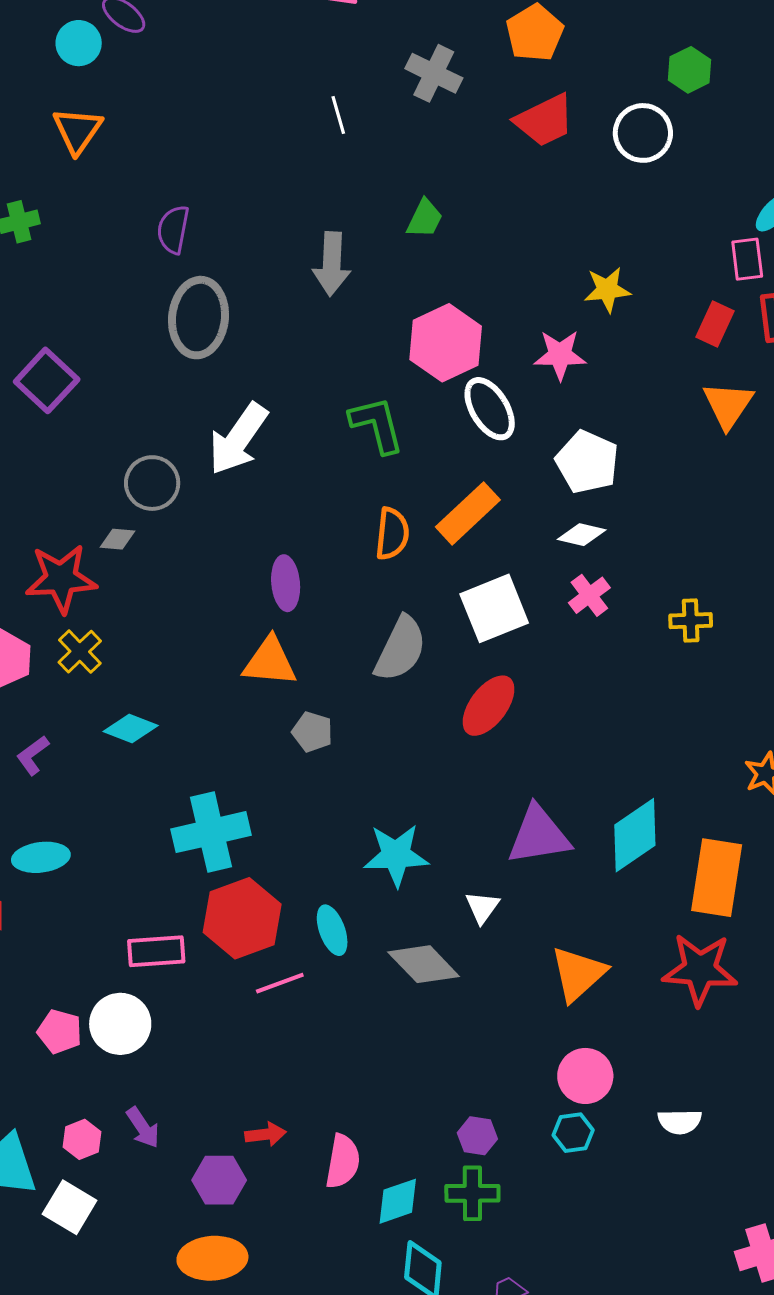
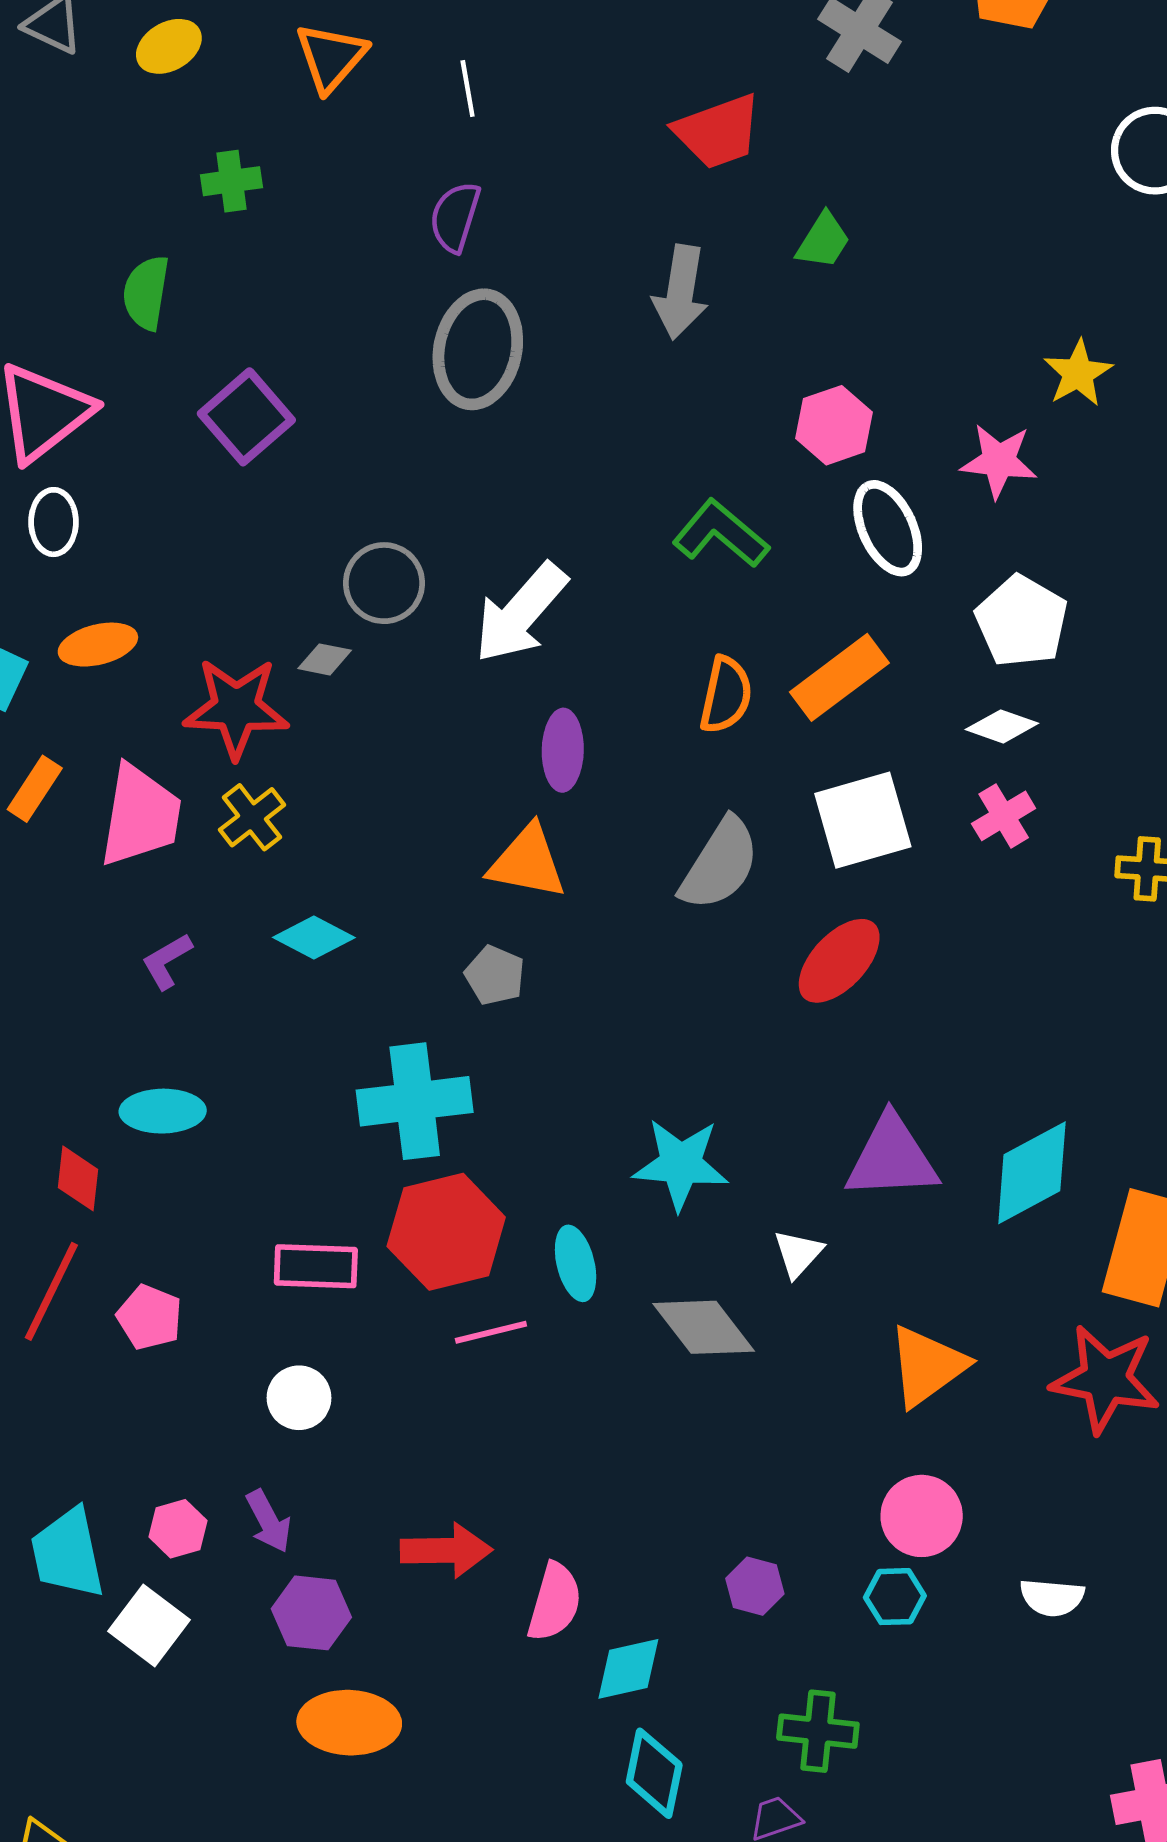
white line: (338, 115) -> (468, 89), moved
red trapezoid: (545, 120) -> (718, 132), moved
yellow star: (607, 290) -> (1078, 373), turned -30
pink hexagon: (446, 343) -> (834, 425), size x0.7
green L-shape: (377, 425) -> (721, 534), turned -42
white arrow: (238, 439) -> (521, 613), moved
gray pentagon: (312, 732) -> (495, 975), moved
white circle: (120, 1024) -> (299, 1398), moved, size x0.7
pink pentagon: (60, 1032) -> (150, 1317), moved
red arrow: (266, 1134) -> (446, 1550), size x1.5
purple hexagon: (219, 1180) -> (311, 1613), moved
green cross: (472, 1193) -> (818, 1731), moved

